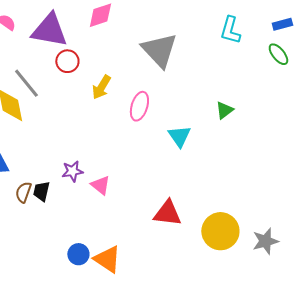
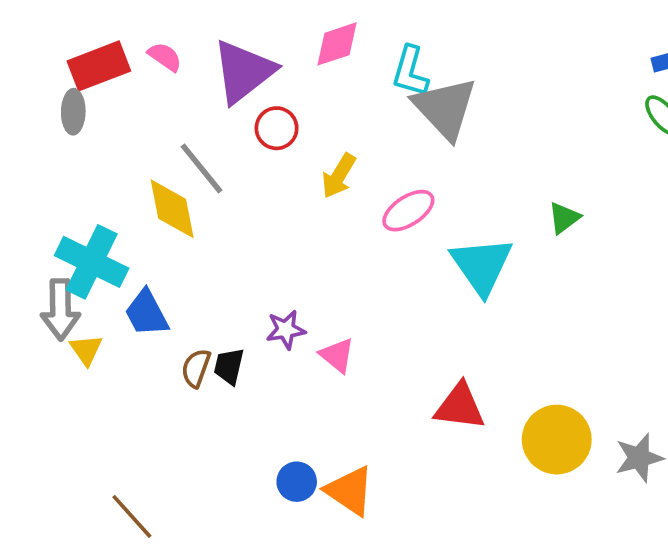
purple triangle: (49, 30) -> (244, 71), turned -48
cyan L-shape: (230, 30) -> (410, 71), moved
pink ellipse: (139, 106) -> (408, 211), turned 40
cyan triangle: (179, 136) -> (482, 266), size x1.5

